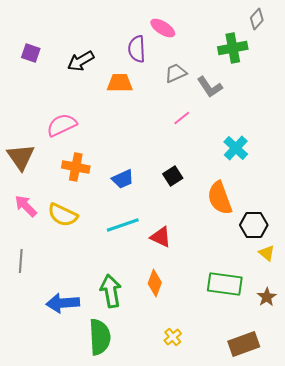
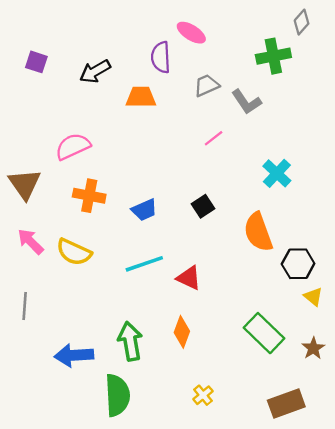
green rectangle: (225, 284) -> (264, 333), turned 36

